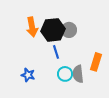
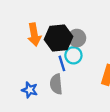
cyan circle: (65, 74) -> (73, 55), moved
gray semicircle: (78, 74) -> (56, 84), moved

